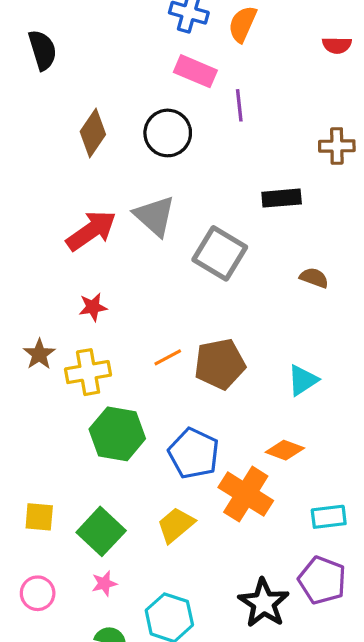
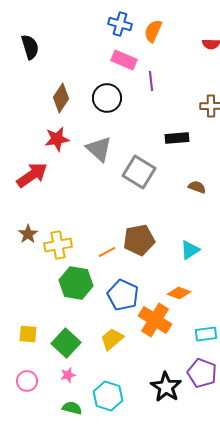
red arrow: (91, 231) -> (32, 175), moved
red star: (93, 307) -> (57, 139), moved, size x1.4
orange line: (168, 357) -> (107, 252), moved

